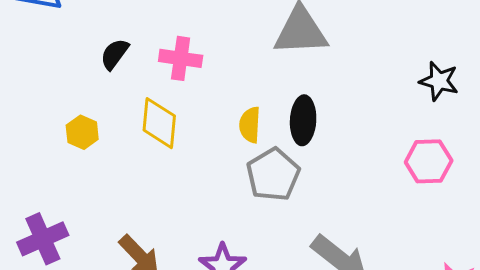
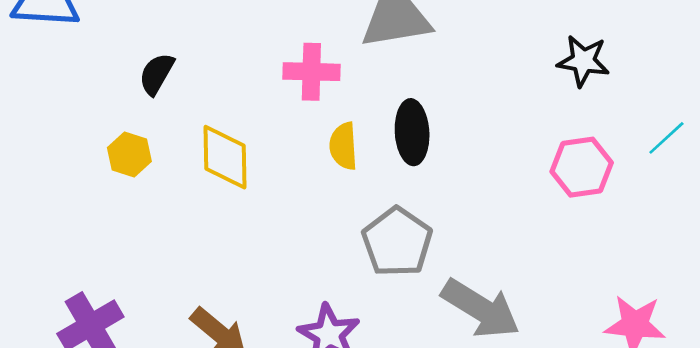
pink cross: (181, 58) -> (311, 72), moved
yellow hexagon: (82, 132) -> (129, 154), moved
gray pentagon: (273, 175) -> (397, 242), moved

